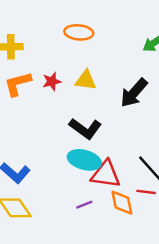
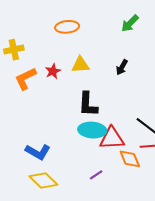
black arrow: (134, 93) -> (122, 67), size x0.6
black L-shape: (85, 129) -> (88, 104), turned 68
purple line: (84, 205) -> (96, 175), moved

